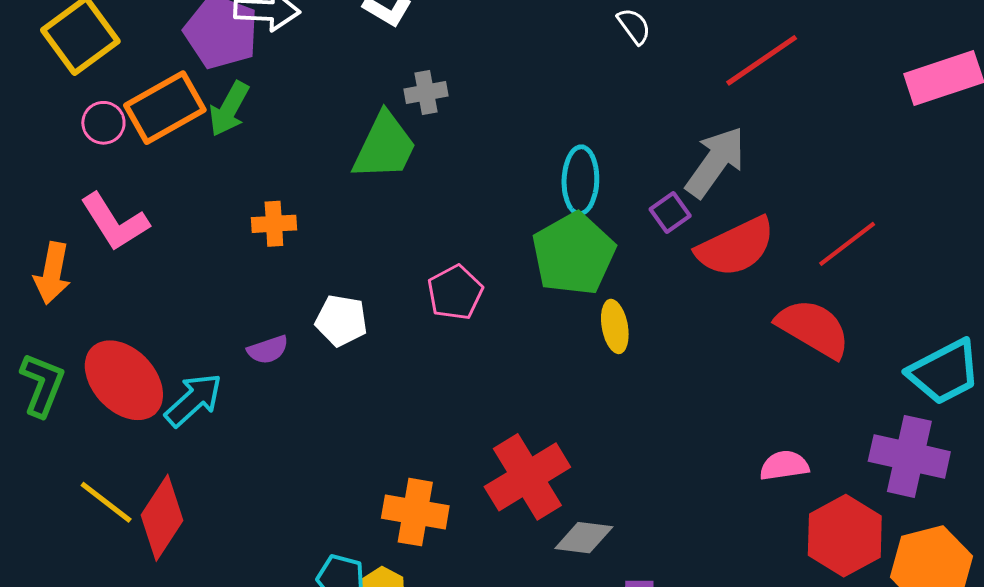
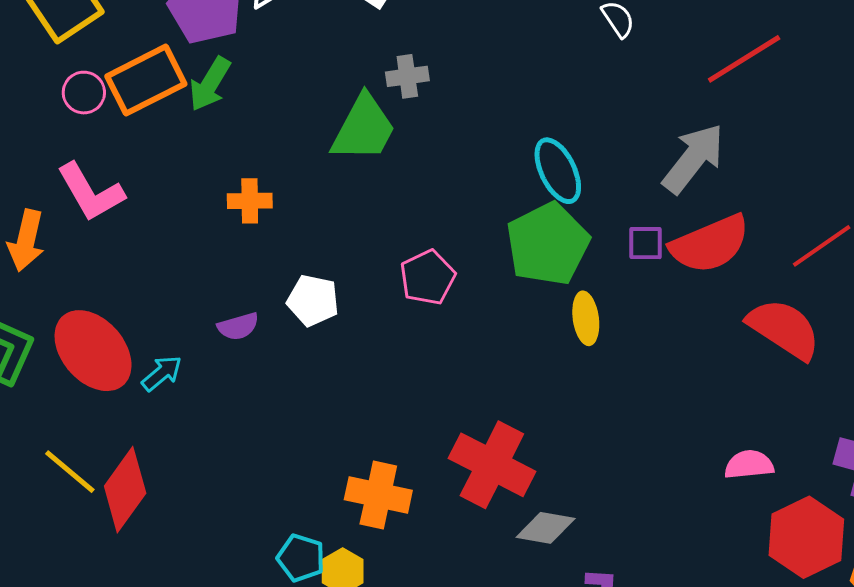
cyan ellipse: (580, 180) -> (558, 171), turned -30
purple square: (670, 213) -> (646, 243), moved, turned 33
cyan arrow: (194, 400) -> (162, 373), size x0.7
red cross: (527, 477) -> (492, 465), turned -34

